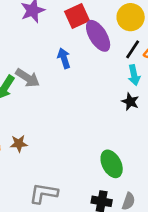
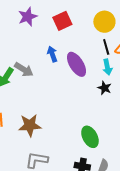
purple ellipse: (98, 36) -> (76, 64), moved
black line: (133, 49) -> (106, 47), turned -49
brown star: (19, 144) -> (30, 125), moved, size x1.6

